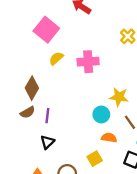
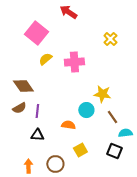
brown diamond: (32, 88) -> (23, 86), turned -65
orange semicircle: (109, 138) -> (68, 125), moved
black triangle: (47, 142) -> (37, 135), turned 48

